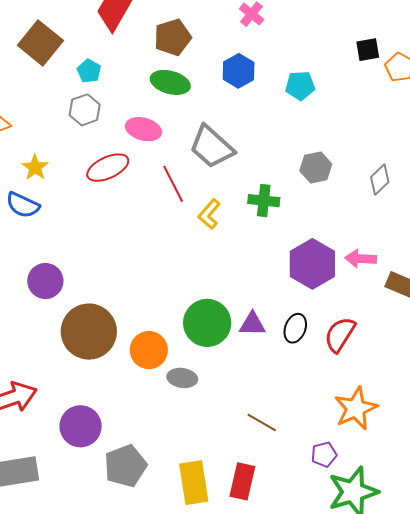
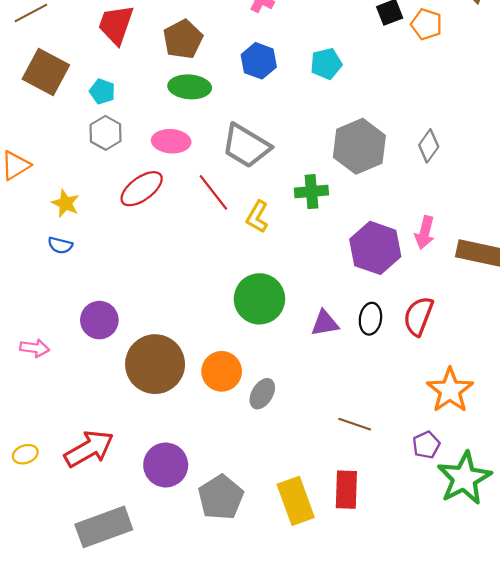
gray hexagon: (316, 168) -> (359, 146), size x1.6
blue semicircle: (23, 205) -> (60, 245), size x0.7
pink arrow: (361, 259) -> (425, 233), turned -68
green circle: (207, 323) -> (259, 299), moved
gray ellipse: (182, 378) -> (262, 394), turned -56

